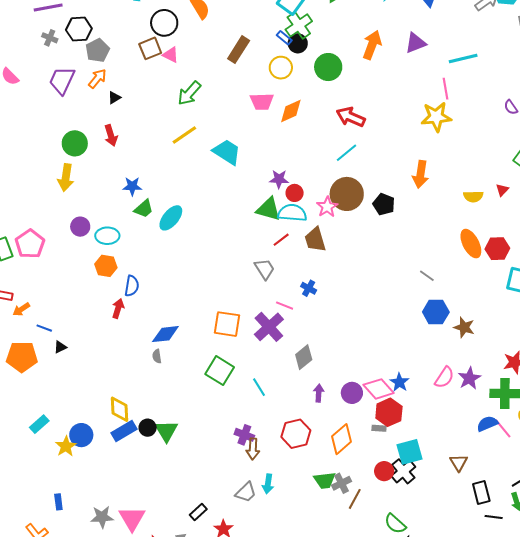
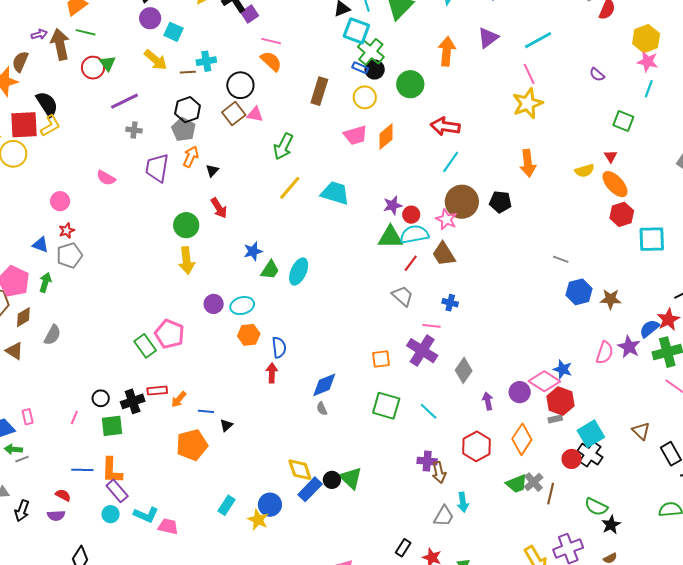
black hexagon: (79, 29) -> (188, 110), moved
orange ellipse: (471, 244) -> (615, 184), moved
orange square: (227, 324) -> (381, 359), size x0.7
blue semicircle: (487, 424) -> (649, 329), moved

